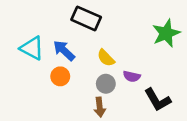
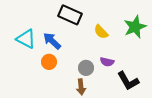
yellow semicircle: (106, 58) -> (101, 32), moved

